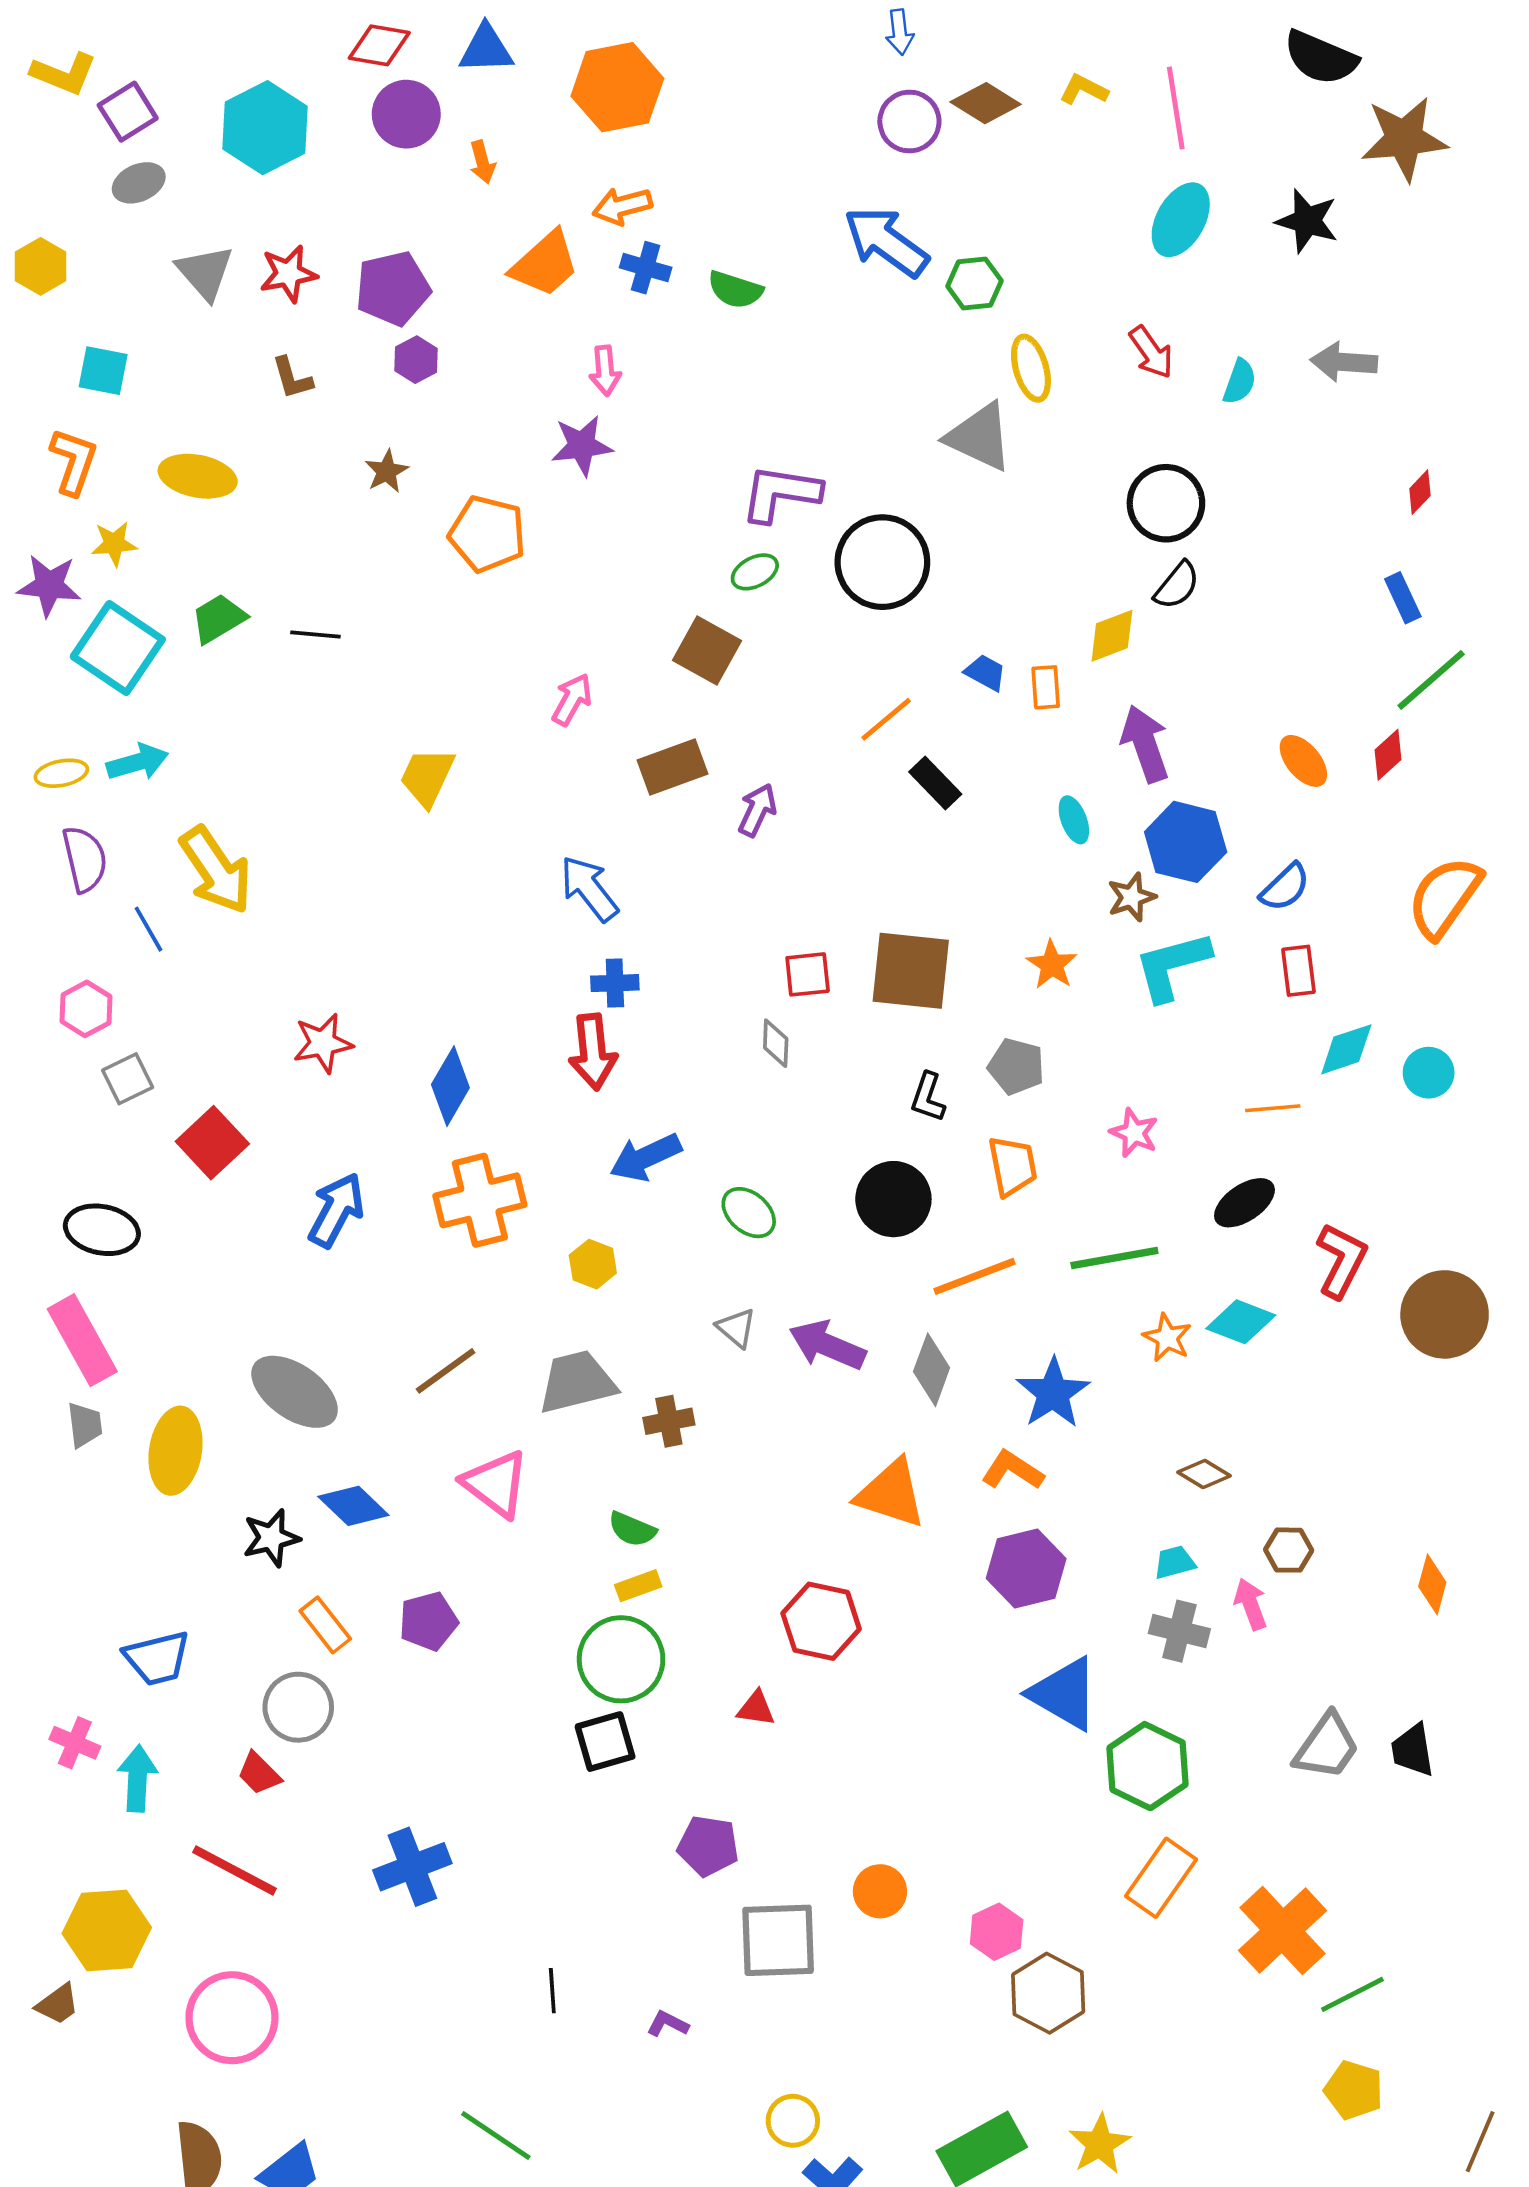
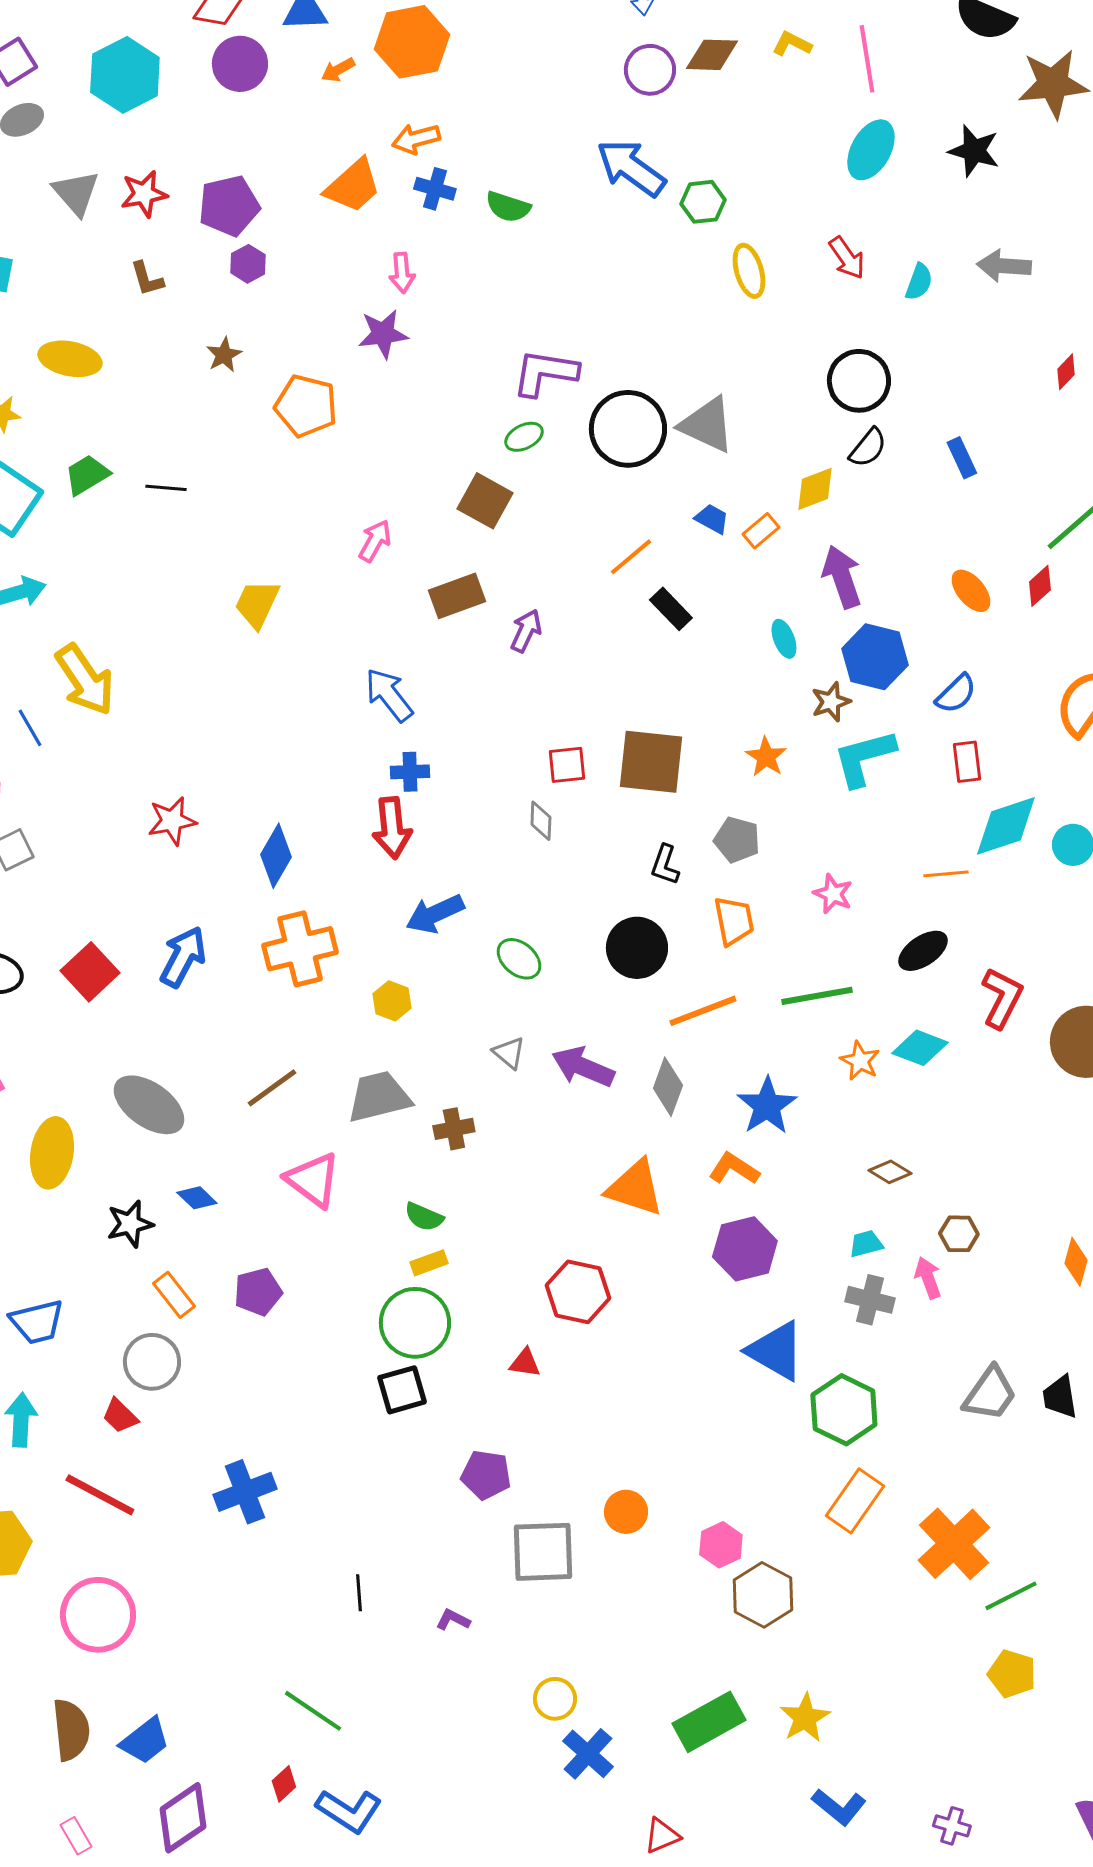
brown diamond: (986, 103) -> (712, 55), turned -30
orange arrow: (482, 162) -> (338, 70), moved, turned 76
gray triangle: (979, 437) -> (707, 425), moved
blue rectangle: (1403, 598) -> (962, 458), moved
orange rectangle: (1046, 687) -> (761, 531), turned 54
cyan diamond: (1346, 1049) -> (1006, 826), size x1.4
red square: (212, 1143) -> (90, 972), moved
blue diamond: (353, 1506) -> (197, 1198), size x0.7

